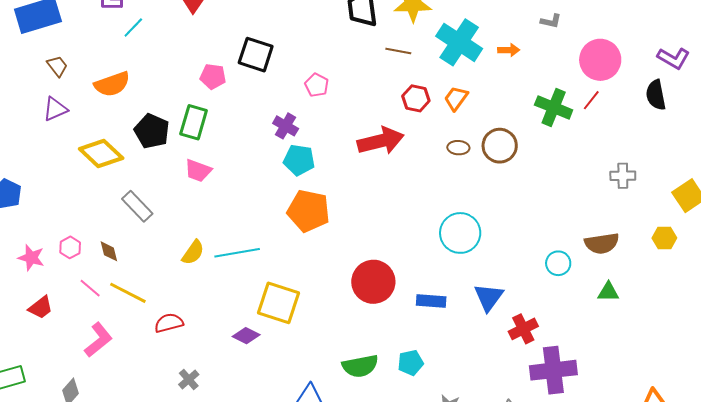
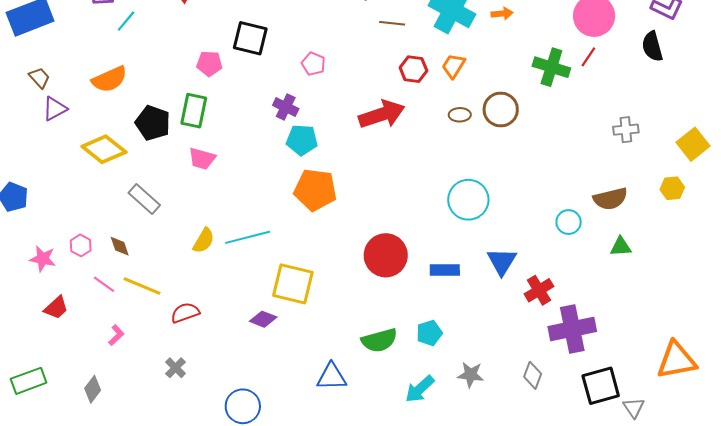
brown trapezoid: (57, 66) -> (39, 78), moved
pink L-shape: (98, 340) -> (116, 335), size x0.6
gray cross: (189, 380) -> (176, 368), moved

